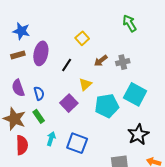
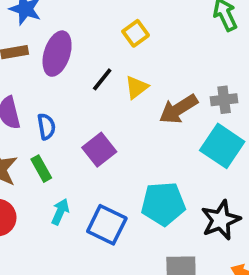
brown arrow: (101, 61) -> (178, 109), moved, size x1.5
gray cross: (123, 62) -> (224, 100), moved
yellow triangle: (85, 84) -> (136, 87), moved
cyan pentagon: (107, 106) -> (163, 204), moved

